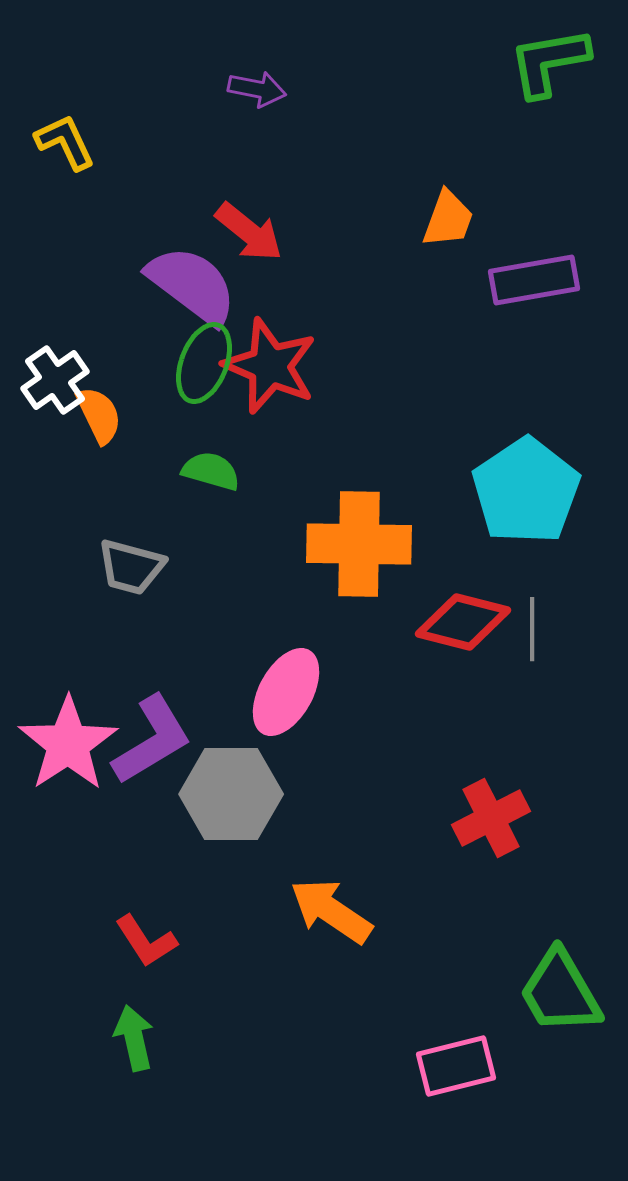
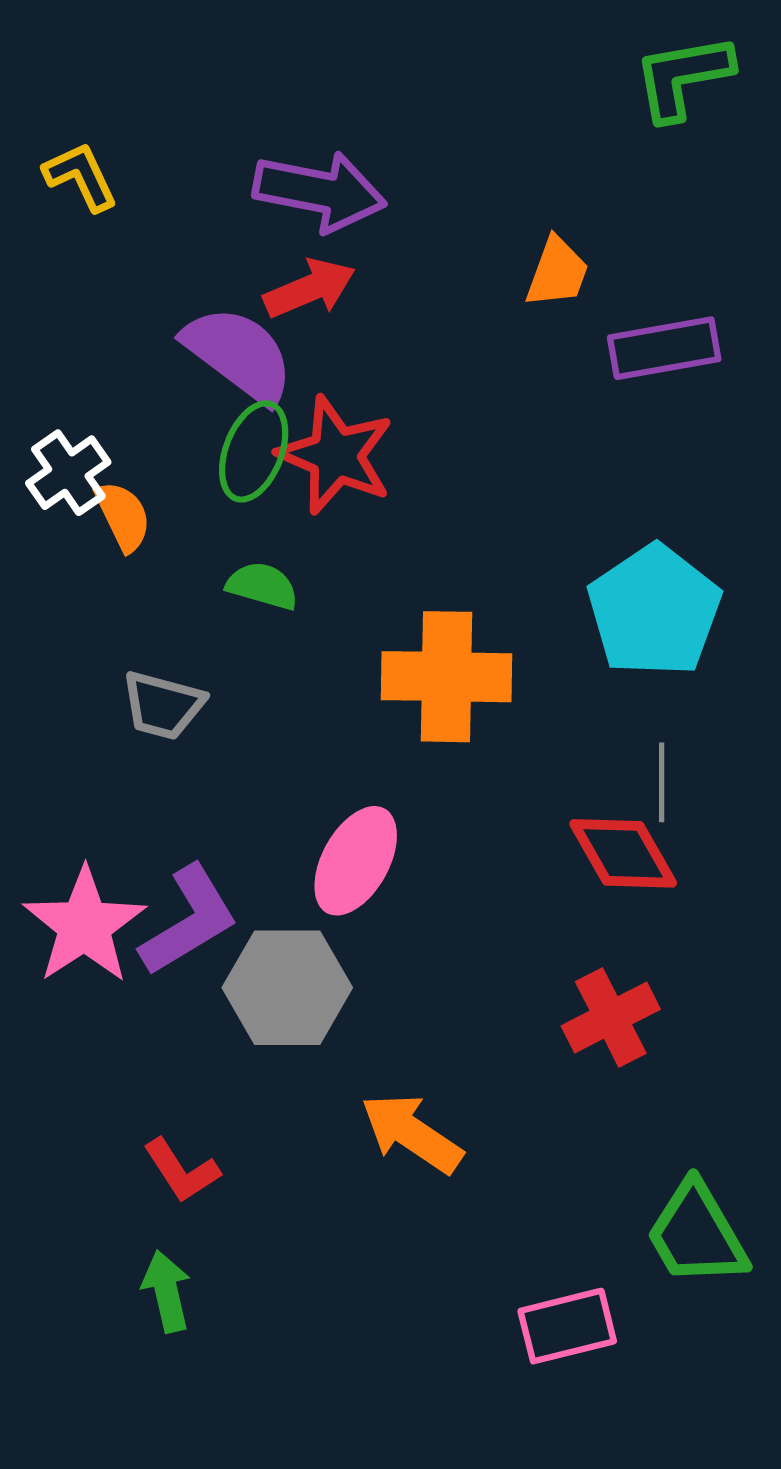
purple arrow: (257, 89) -> (320, 191), moved, size x1.8
red arrow: (249, 232) -> (310, 288), turned -62
red diamond: (463, 622) -> (623, 853), moved, turned 46

